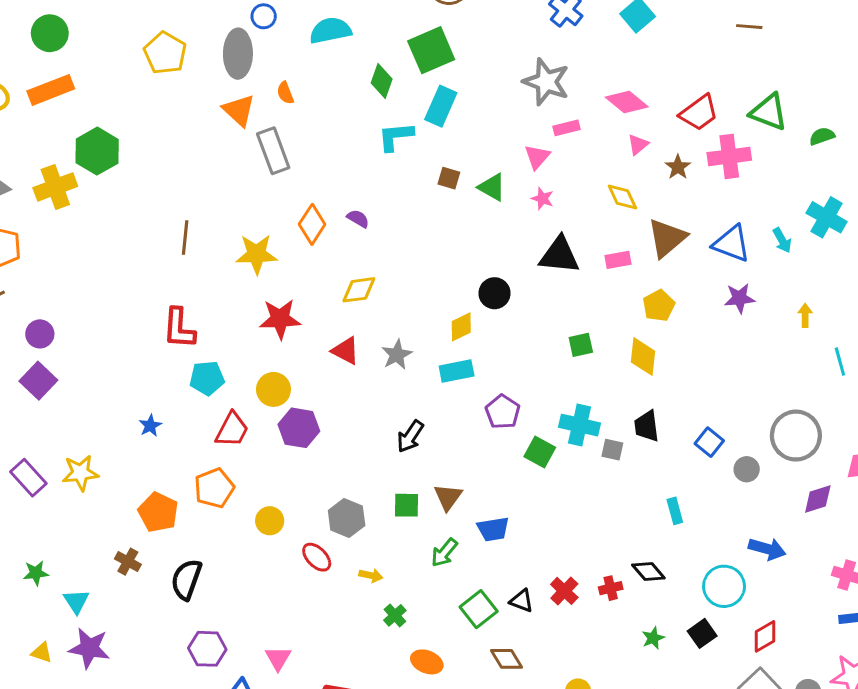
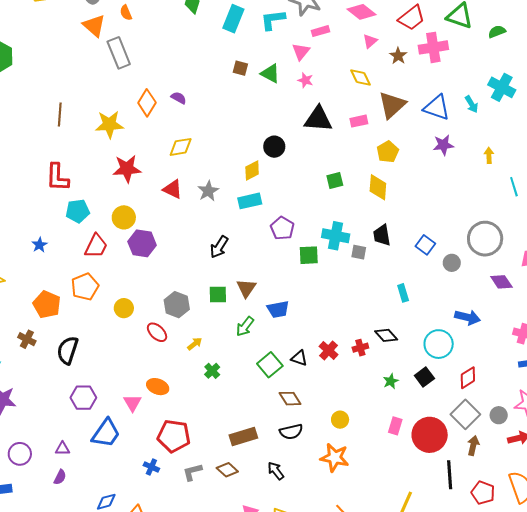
cyan L-shape: (396, 136) -> (273, 20), moved
green square: (540, 452) -> (309, 255), turned -30
purple diamond: (818, 499) -> (501, 282), turned 75
yellow arrow: (371, 575) -> (195, 344), turned -49
orange ellipse: (427, 662) -> (158, 387), moved

